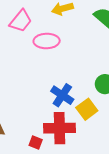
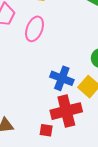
pink ellipse: (47, 41) -> (35, 29), turned -55

